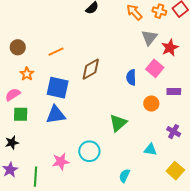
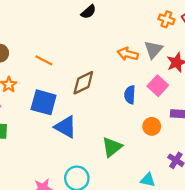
orange arrow: (134, 12) -> (128, 54), moved, turned -36
orange line: (56, 52) -> (44, 60), turned 49
blue triangle: (56, 115) -> (66, 127), moved, turned 35

